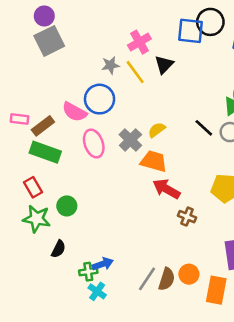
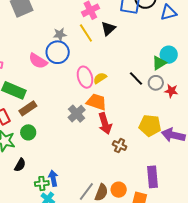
gray star: (110, 65) -> (60, 34), moved
brown rectangle: (43, 126) -> (28, 108), moved
gray cross: (130, 140) -> (77, 114), moved
pink ellipse: (94, 143) -> (85, 77), moved
red arrow: (166, 189) -> (105, 124), turned -140
blue arrow: (103, 264) -> (53, 178), turned -84

